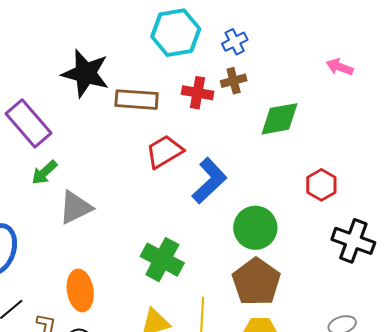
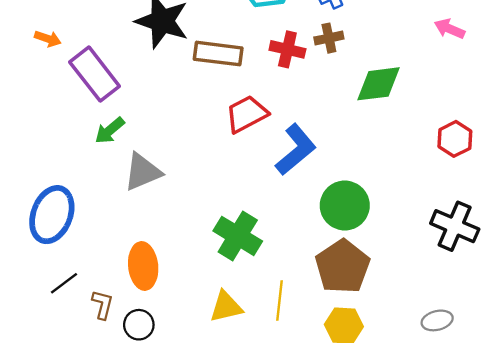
red hexagon: (321, 185) -> (455, 139), moved

